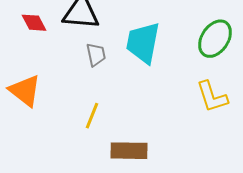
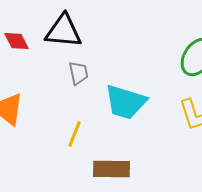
cyan trapezoid: (143, 43) -> (126, 102), moved, turned -84

